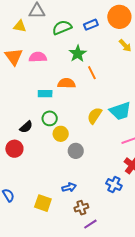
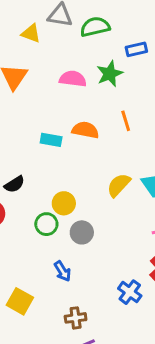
green semicircle: (62, 27) -> (95, 27), moved
green star: (78, 54) -> (110, 74), moved
pink semicircle: (38, 57) -> (73, 79), moved
green circle: (50, 118) -> (46, 224), moved
blue arrow: (69, 187) -> (62, 271), moved, turned 64

